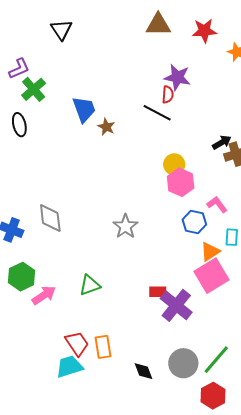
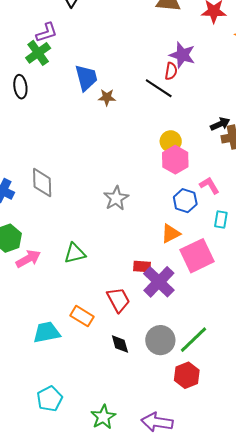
purple L-shape: (19, 69) -> (47, 32), moved
brown star: (106, 127) -> (107, 97), turned -30
orange triangle: (210, 252) -> (171, 234), moved
red trapezoid: (77, 343) -> (118, 300), moved
orange rectangle: (103, 347) -> (82, 316), turned -55

